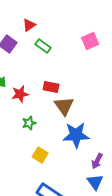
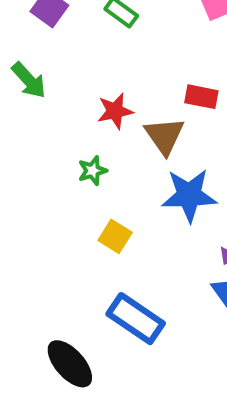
red rectangle: (51, 87) -> (201, 97), moved
red star: (20, 94) -> (115, 111), moved

